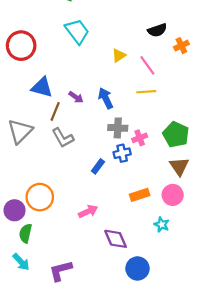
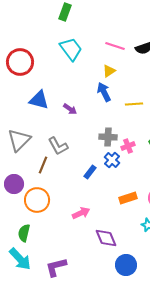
pink line: (147, 65) -> (115, 46), moved, turned -36
blue arrow: (106, 98) -> (104, 92), moved
brown line: (55, 111) -> (43, 165), moved
blue cross: (122, 153) -> (112, 160), turned -35
purple circle: (15, 210) -> (14, 184), moved
cyan arrow: (21, 262) -> (20, 259), size x1.4

